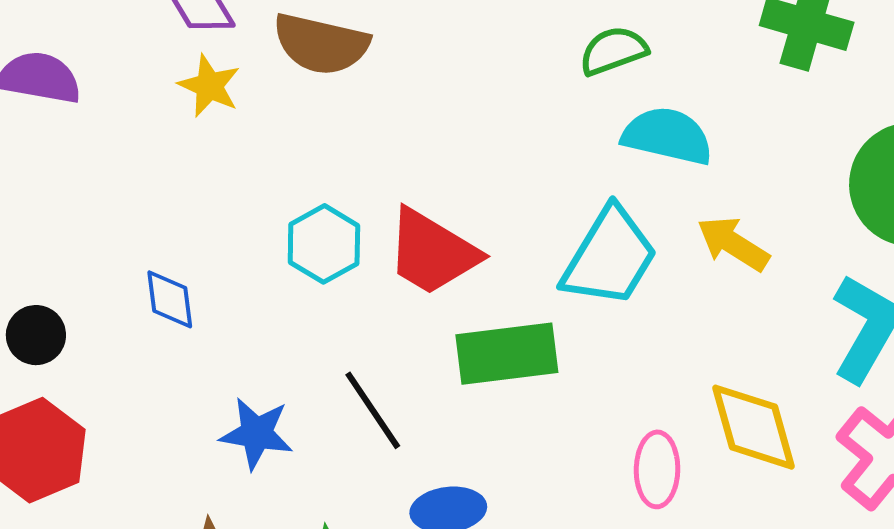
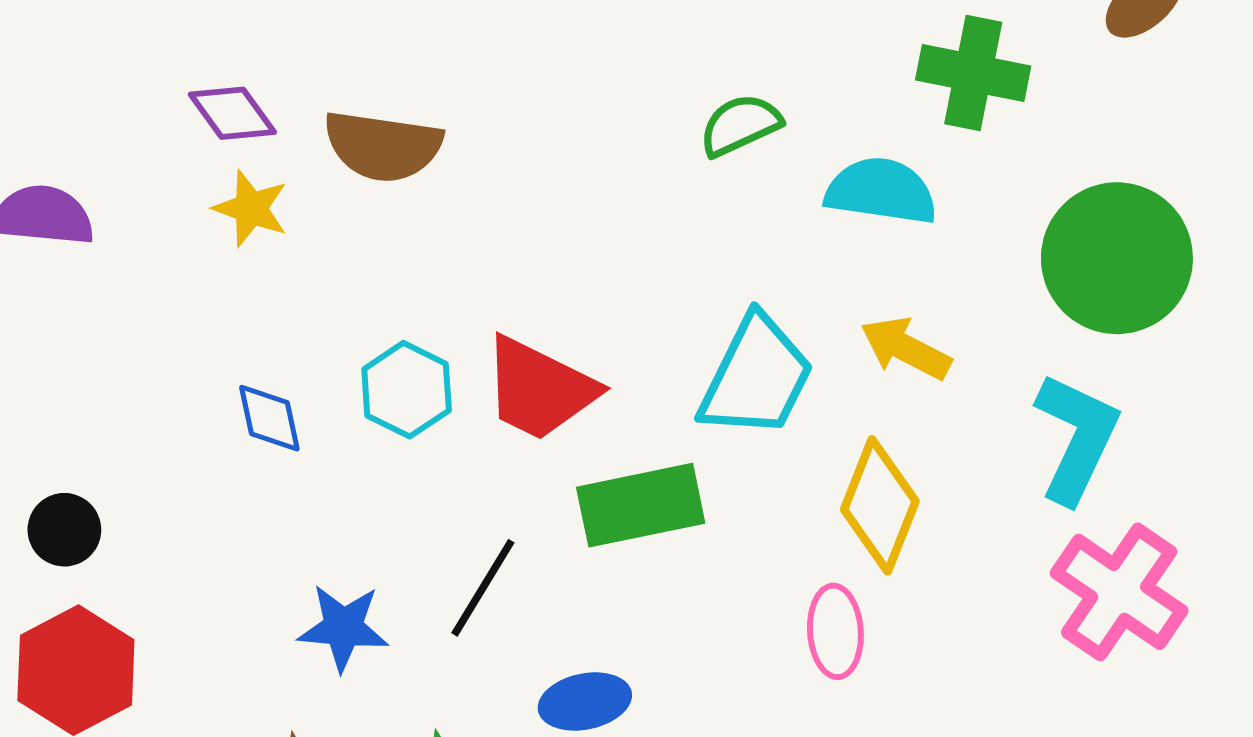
cyan semicircle: (667, 136) -> (881, 191), moved
blue diamond: (170, 299) -> (269, 418), moved
black line: (373, 410) -> (483, 588), turned 70
yellow diamond: (754, 427) -> (880, 505), moved, turned 42

